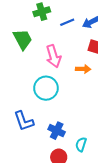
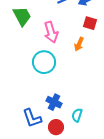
orange arrow: (83, 69) -> (79, 44), turned 112
blue L-shape: (24, 121) -> (32, 118), moved

